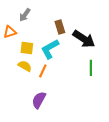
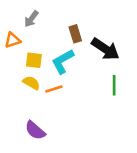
orange line: (43, 71) -> (54, 89), turned 48
purple semicircle: (39, 100) -> (35, 130), moved, turned -78

